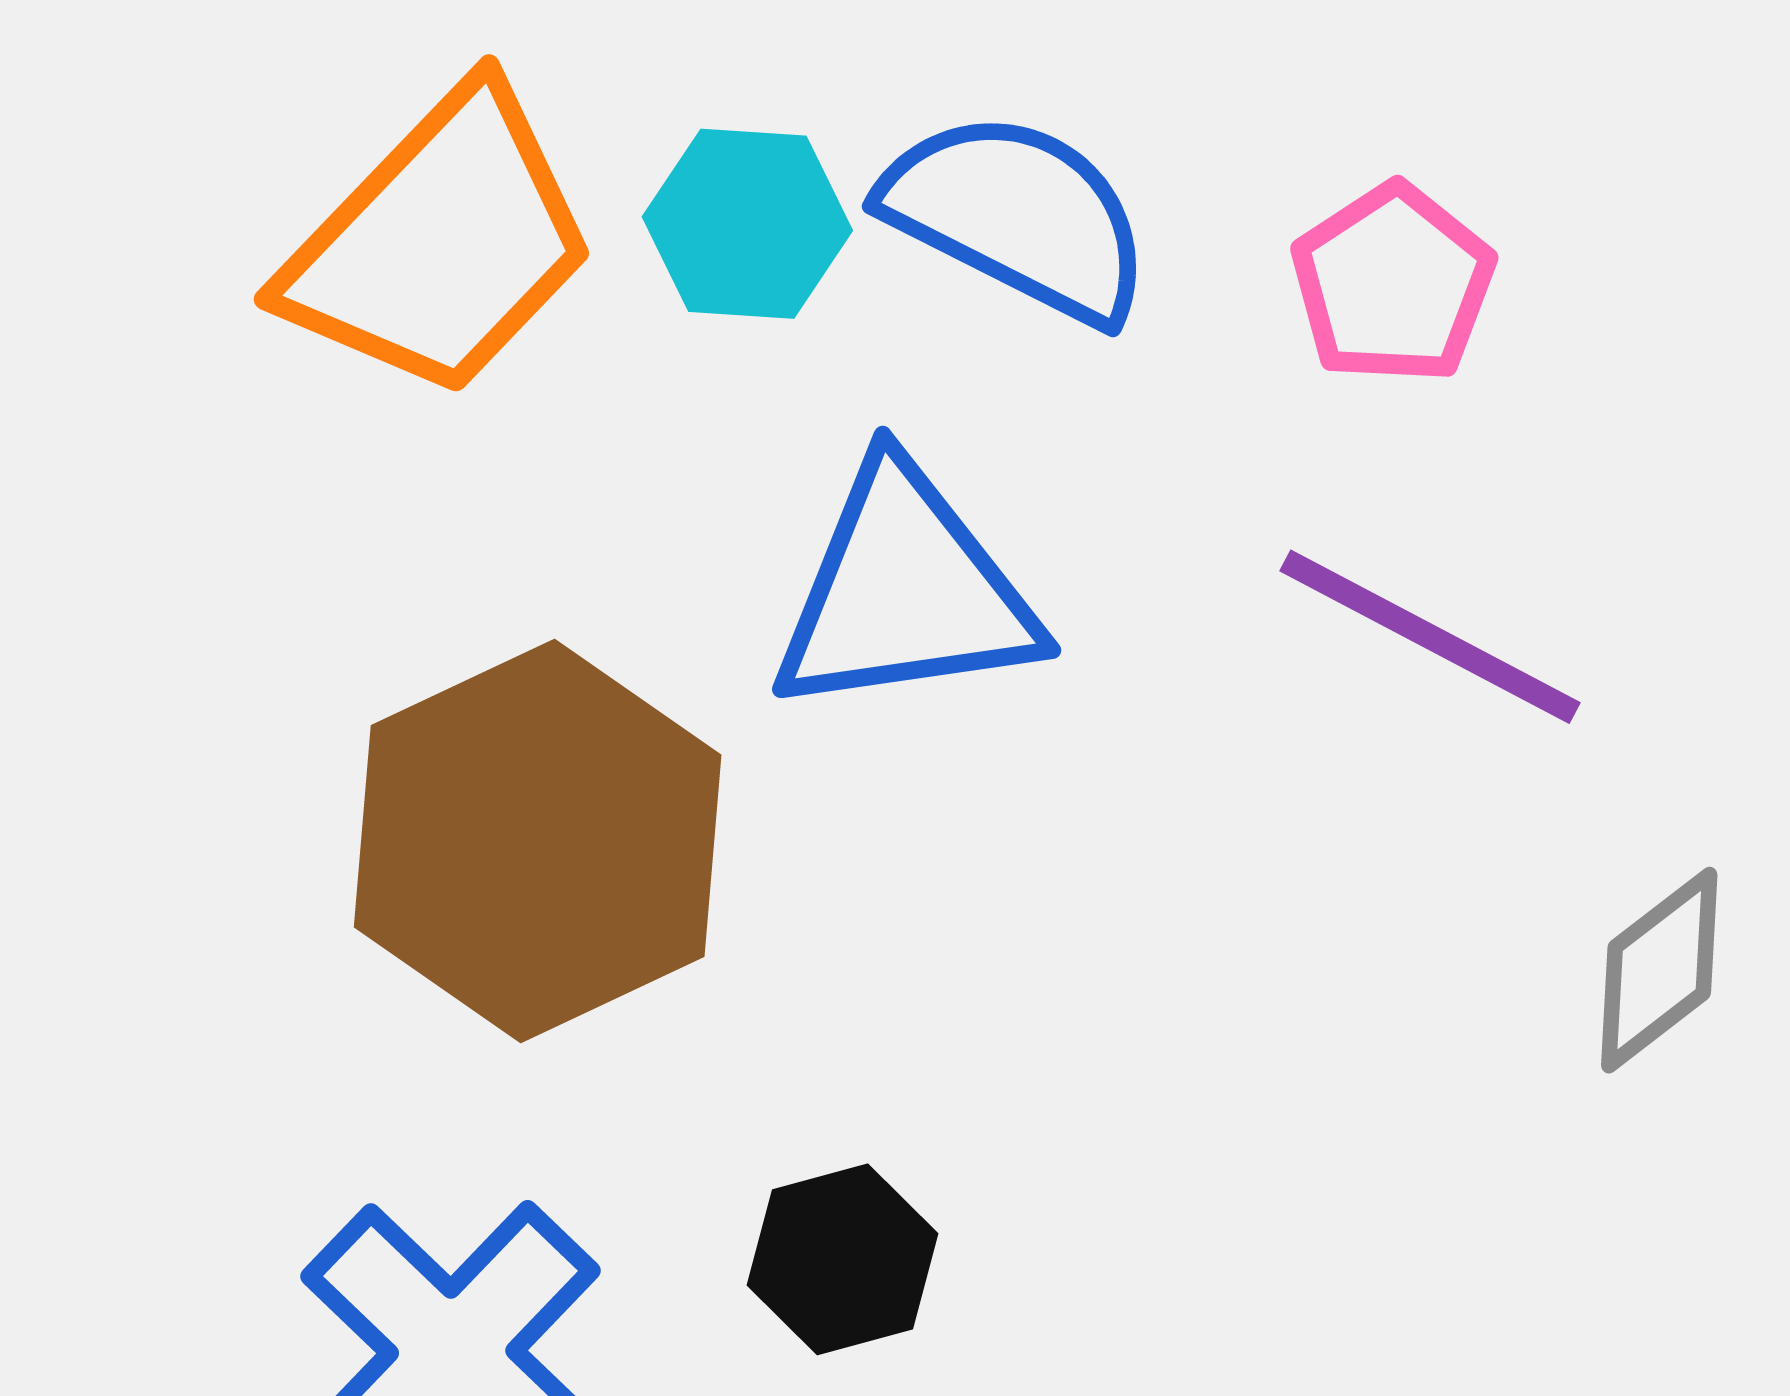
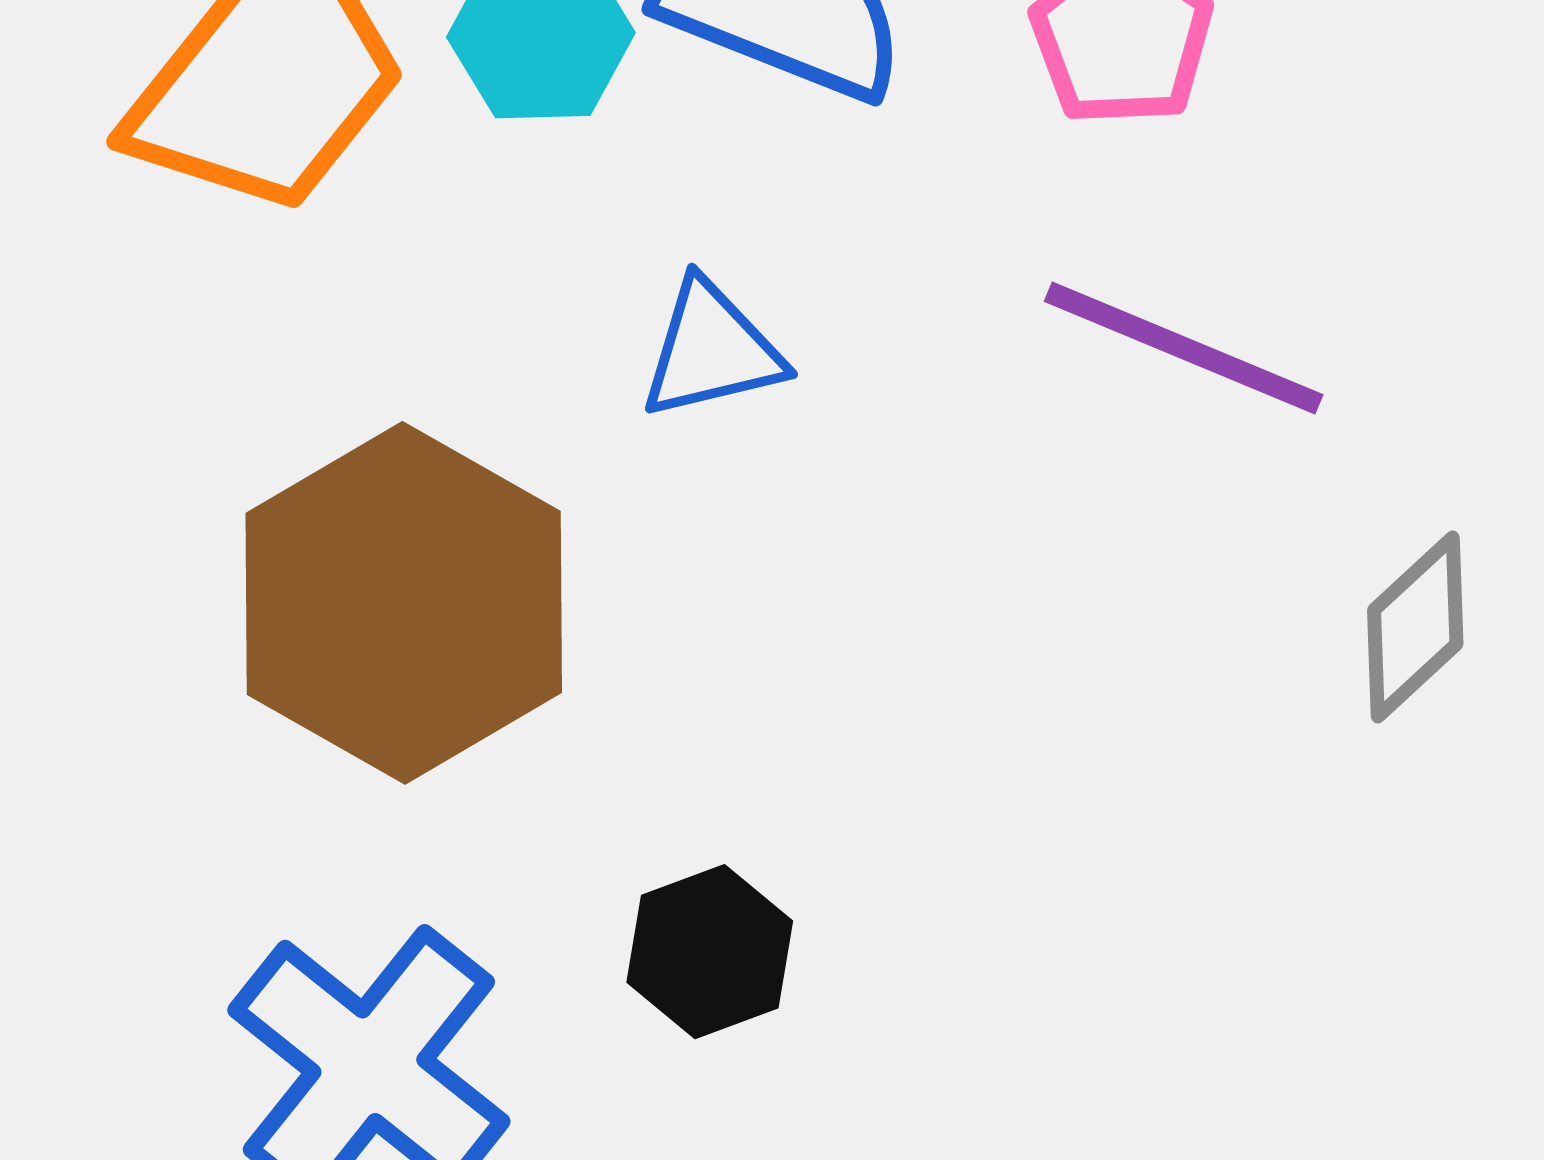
blue triangle: (905, 591) -> (712, 350), size x0.6

